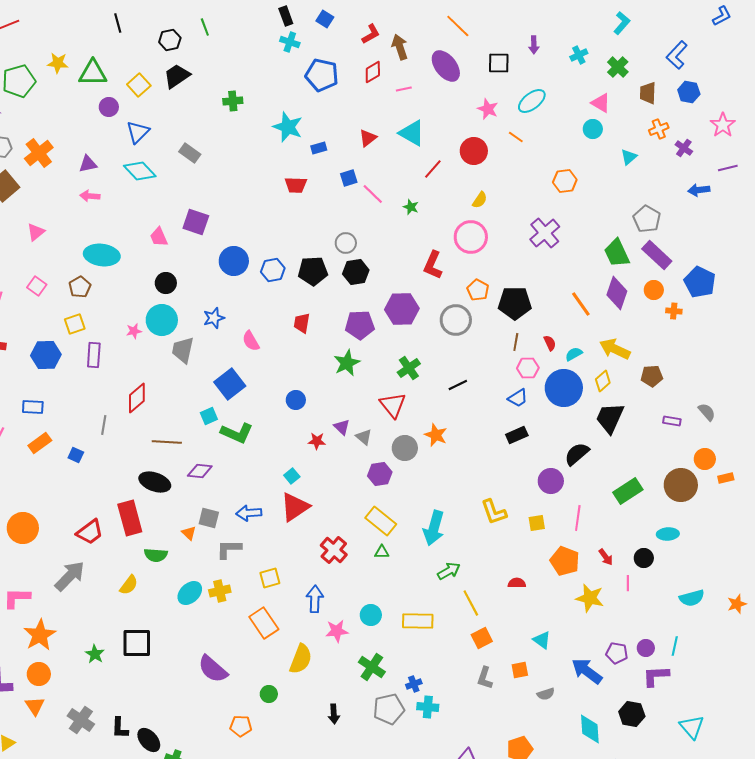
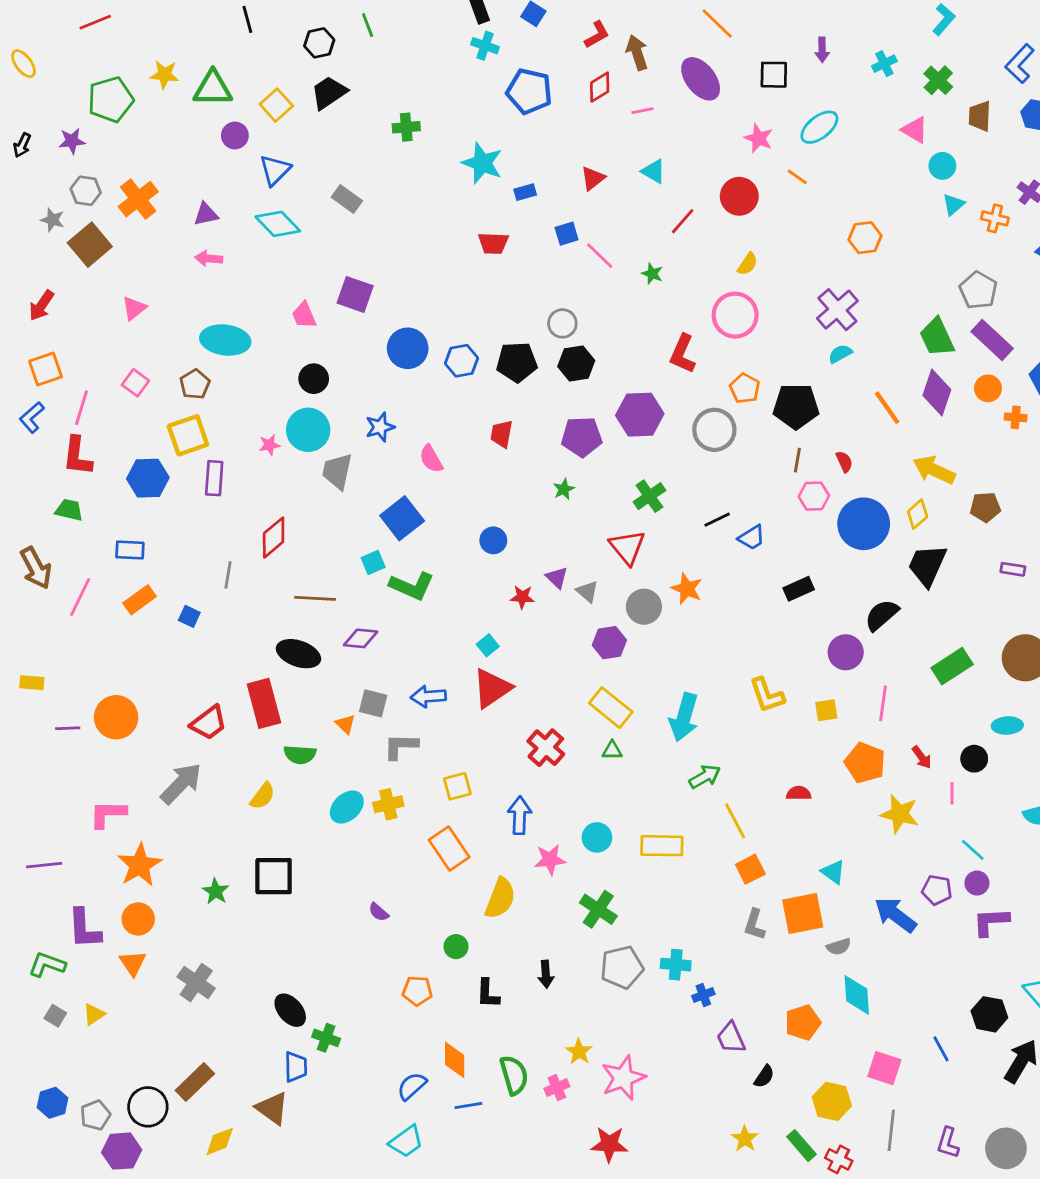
cyan circle: (593, 129) -> (942, 166), moved
orange cross: (659, 129) -> (995, 218), moved, turned 36
cyan triangle: (412, 133) -> (654, 171), size x0.7
yellow square: (75, 324) -> (188, 435), size x1.4
cyan semicircle: (574, 354) -> (840, 354), moved
green star: (347, 363) -> (564, 489), size x0.6
blue trapezoid: (518, 398) -> (752, 538), moved
cyan line: (675, 646) -> (973, 850), moved, turned -60
purple semicircle: (213, 669) -> (379, 912), size x0.5
orange square: (520, 670) -> (803, 913), size x1.8
blue cross: (414, 684) -> (703, 995), moved
black hexagon: (632, 714) -> (989, 1014), moved
black L-shape: (120, 728) -> (488, 994), moved
cyan diamond: (590, 729) -> (857, 995), moved

